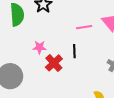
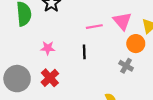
red cross: (54, 63) -> (50, 78), moved

